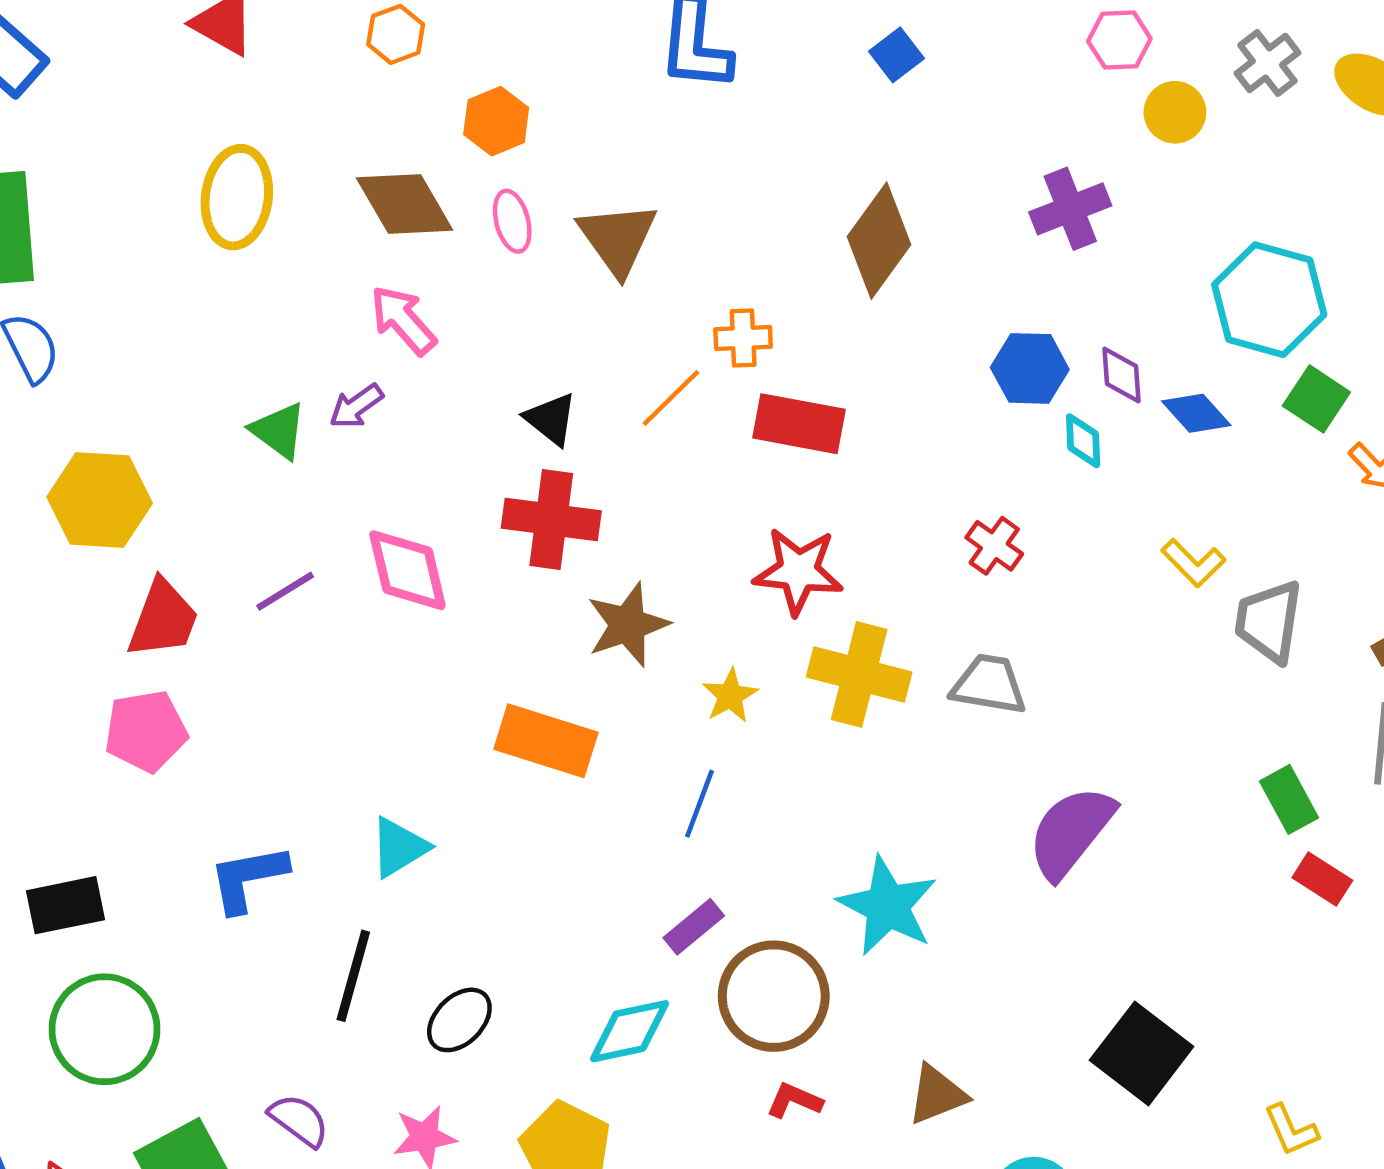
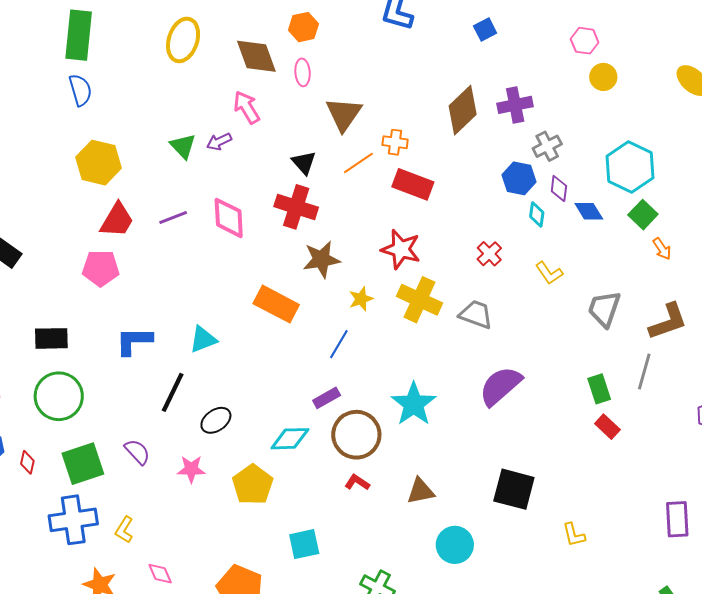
gray cross: (1267, 63) -> (547, 146), moved
purple cross: (1070, 209) -> (515, 105), moved
brown triangle: (618, 239) -> (344, 114), moved
yellow L-shape: (1193, 563) -> (549, 273), moved
black square: (1142, 1053) -> (514, 489), turned -33

